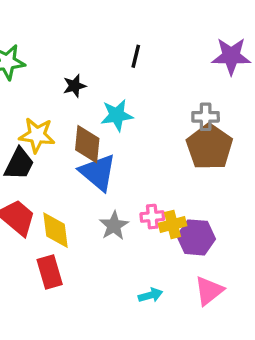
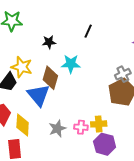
gray cross: (206, 117) -> (123, 74), turned -35
blue triangle: (98, 172) -> (38, 95), moved
yellow cross: (172, 225) -> (99, 124), moved

